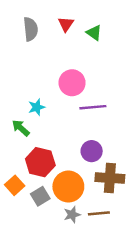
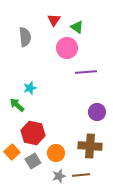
gray semicircle: (31, 29) -> (25, 37), moved
pink circle: (72, 83) -> (67, 48), moved
purple line: (93, 107) -> (86, 72), moved
purple circle: (92, 151) -> (97, 112), moved
orange circle: (68, 187) -> (56, 153), size x0.7

